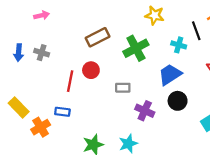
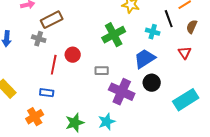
brown rectangle: (98, 37) -> (52, 20), moved
gray cross: (42, 53) -> (39, 39), moved
purple cross: (145, 111) -> (122, 92), size x1.4
orange cross: (41, 127) -> (35, 117), moved

